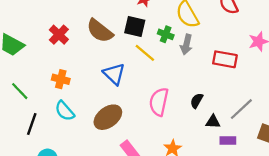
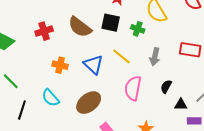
red cross: (59, 35) -> (44, 31), turned 30
gray arrow: (186, 44) -> (155, 57), moved
yellow line: (145, 53) -> (121, 56), moved
orange cross: (61, 79) -> (60, 65), moved

